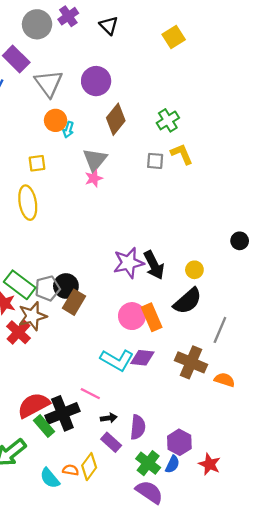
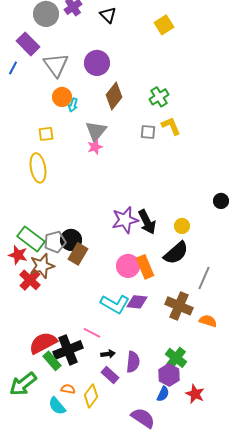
green cross: (148, 463) -> (176, 358), moved
orange semicircle: (71, 470) -> (68, 389), moved

